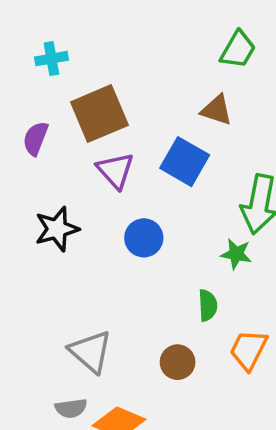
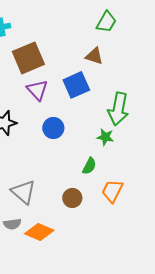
blue square: (185, 162) -> (76, 85), turned 36
green semicircle: (208, 305) -> (89, 166), turned 30

